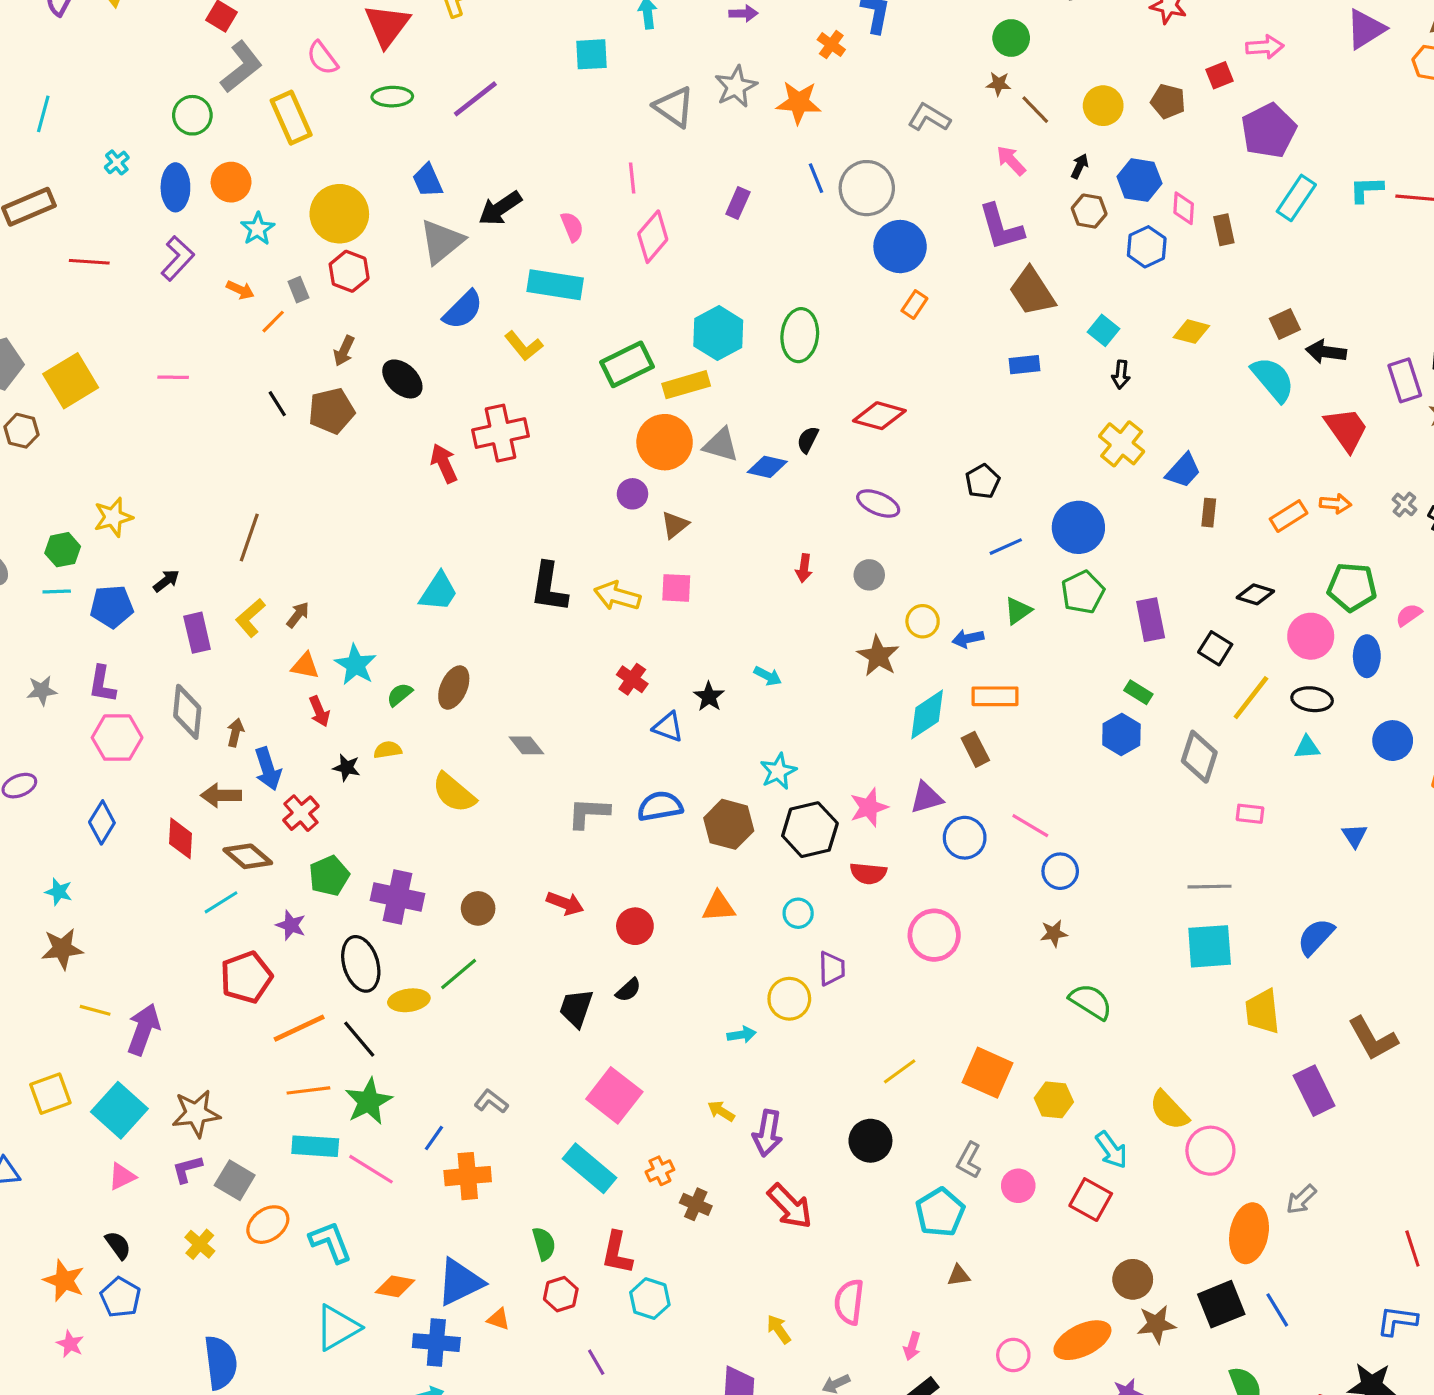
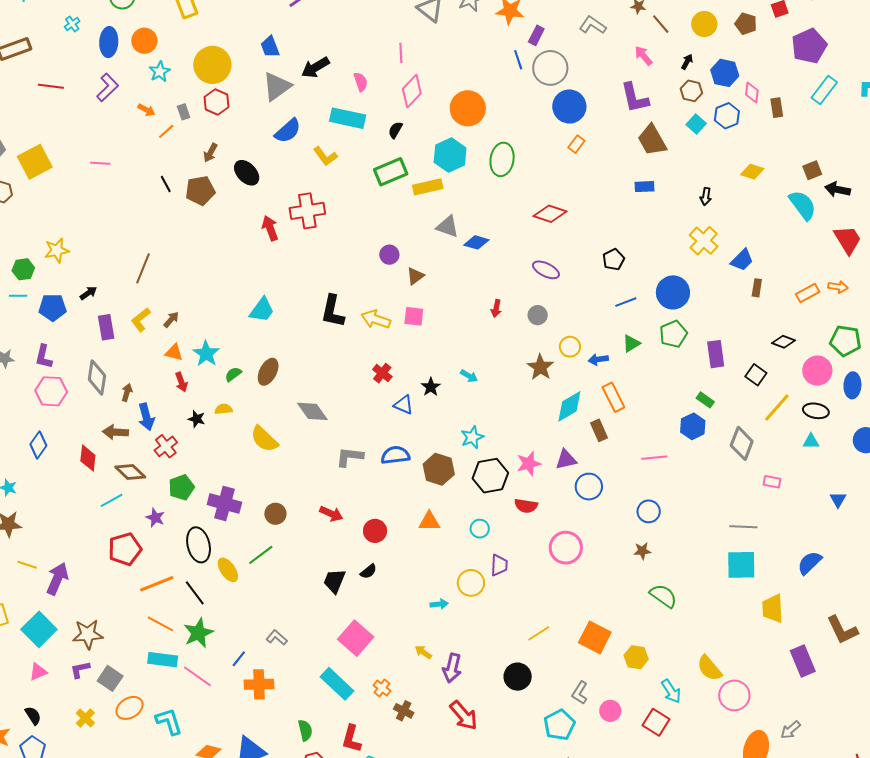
purple rectangle: (738, 203) -> (536, 35), moved
cyan square: (1103, 330) -> (696, 124), moved
black semicircle: (808, 440) -> (395, 130), moved
orange circle: (665, 442) -> (468, 108), moved
orange rectangle: (995, 696) -> (613, 397), turned 60
gray diamond: (526, 745) -> (312, 411), size x1.4
pink line: (1030, 826) -> (654, 458), moved, turned -40
yellow ellipse: (409, 1000) -> (228, 570), turned 60
orange line: (308, 1090) -> (160, 624), turned 32
orange cross: (660, 1171) -> (382, 688), turned -30

